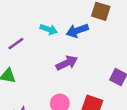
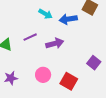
purple line: (16, 44) -> (30, 37), moved

